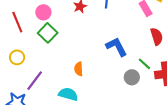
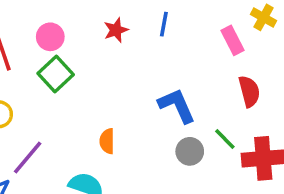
gray circle: (132, 77) -> (190, 151), moved

